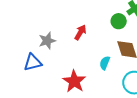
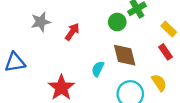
gray star: (47, 41) -> (41, 22), moved

